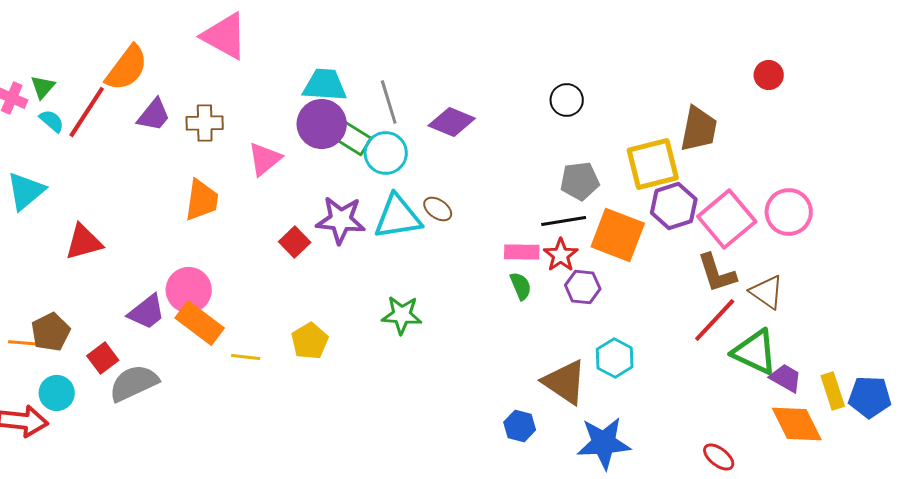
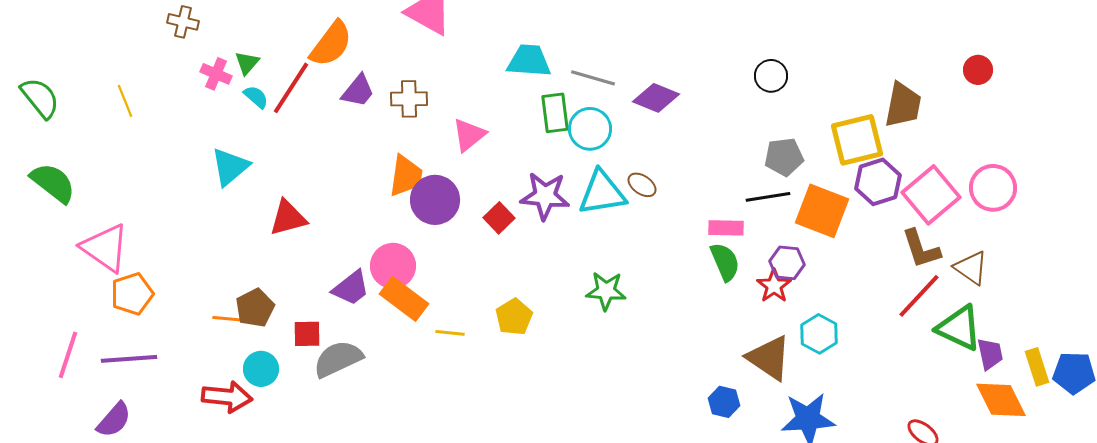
red circle: (769, 75) -> (978, 70), moved
gray line: (389, 102) -> (593, 78), turned -57
purple circle: (322, 124) -> (435, 200), moved
green rectangle: (351, 137) -> (555, 113), turned 51
red star: (561, 255) -> (774, 286), moved
green semicircle: (521, 286) -> (725, 262), size x1.4
red square: (103, 358) -> (307, 334), turned 36
purple trapezoid: (786, 378) -> (990, 354), turned 48

